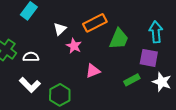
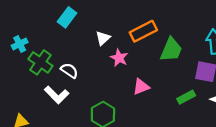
white semicircle: (31, 57) -> (69, 71), turned 35
white L-shape: (30, 85) -> (57, 95), moved

